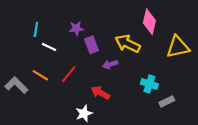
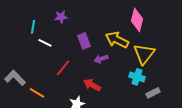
purple star: (76, 28) -> (61, 17), moved
yellow triangle: (178, 47) -> (144, 54), moved, turned -40
orange line: (40, 75) -> (37, 93), moved

